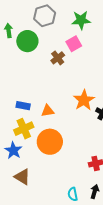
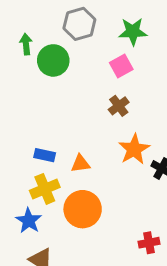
brown cross: (58, 58) -> (119, 106), moved

